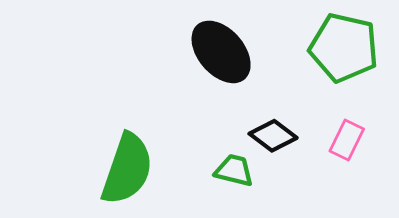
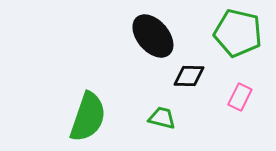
black diamond: (273, 136) -> (189, 76), moved, turned -36

